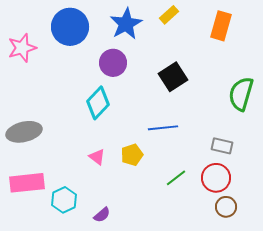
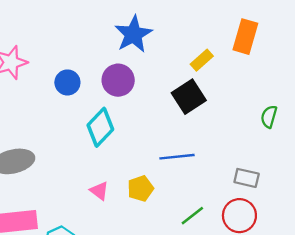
yellow rectangle: (169, 15) -> (202, 60), moved
blue circle: (70, 27) -> (67, 82), moved, size x0.6
green semicircle: (241, 94) -> (269, 117), size x0.6

